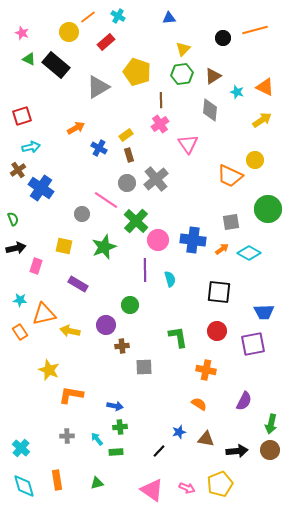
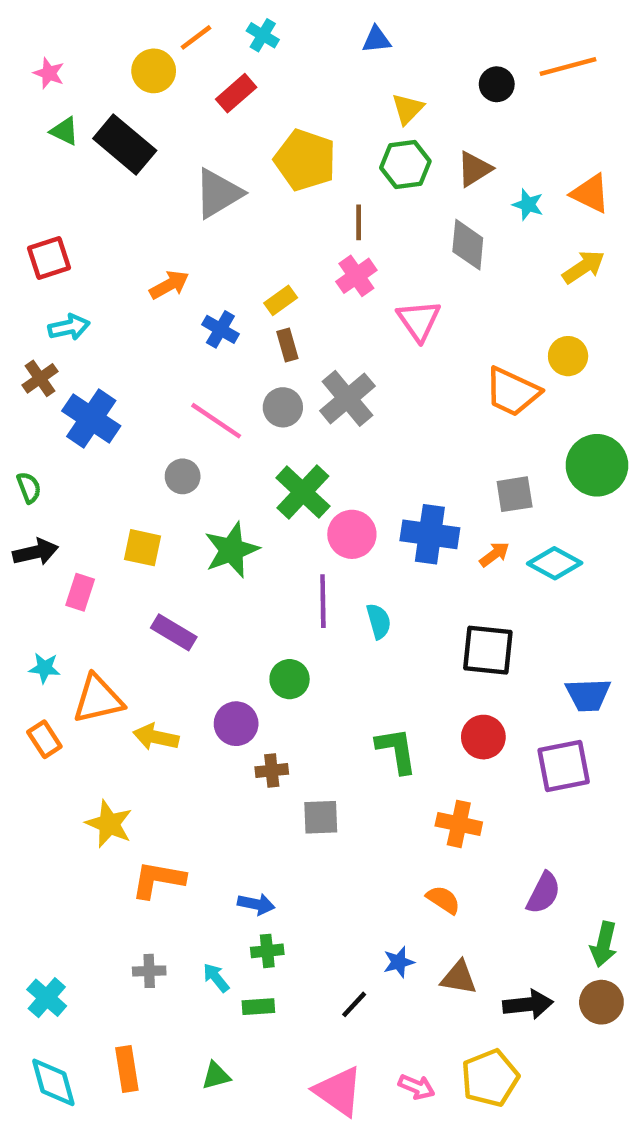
pink line: (106, 200) -> (216, 421), moved

